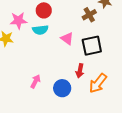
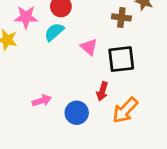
brown cross: (89, 15) -> (121, 17), turned 32
cyan semicircle: (40, 30) -> (54, 32), turned 140
pink arrow: (36, 81) -> (42, 101), turned 40

